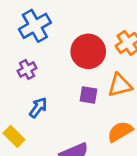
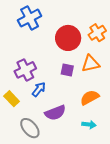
purple cross: (27, 69) -> (25, 70), moved, size x1.5
blue arrow: (38, 108) -> (39, 89), moved

